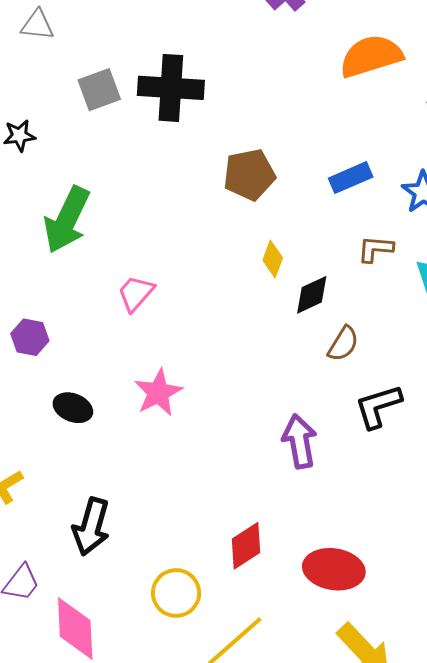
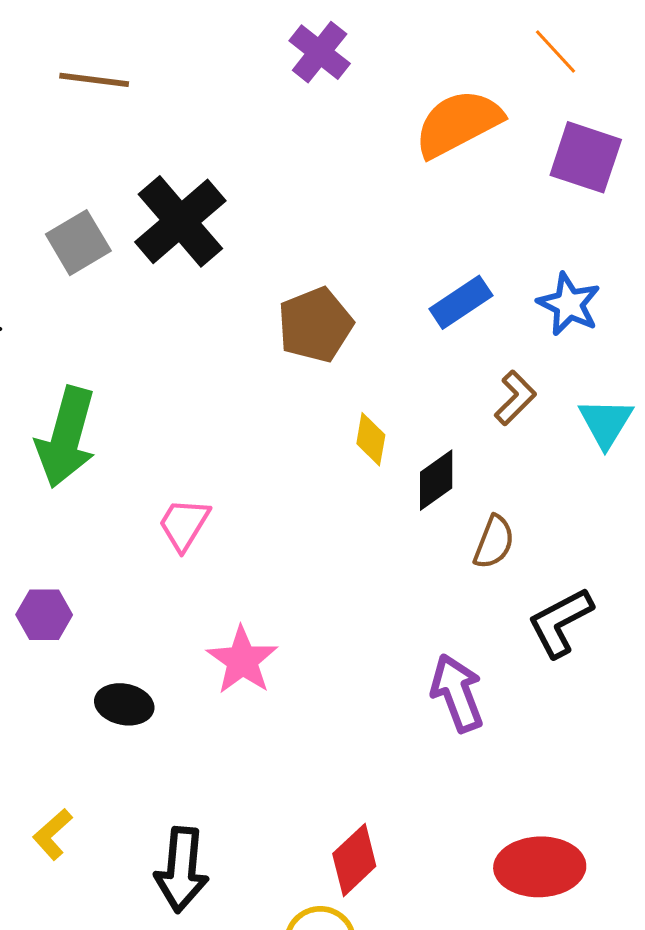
black cross: (171, 88) -> (180, 221), turned -34
brown L-shape: (376, 249) -> (515, 398), turned 141
red diamond: (246, 546) -> (354, 860), moved

